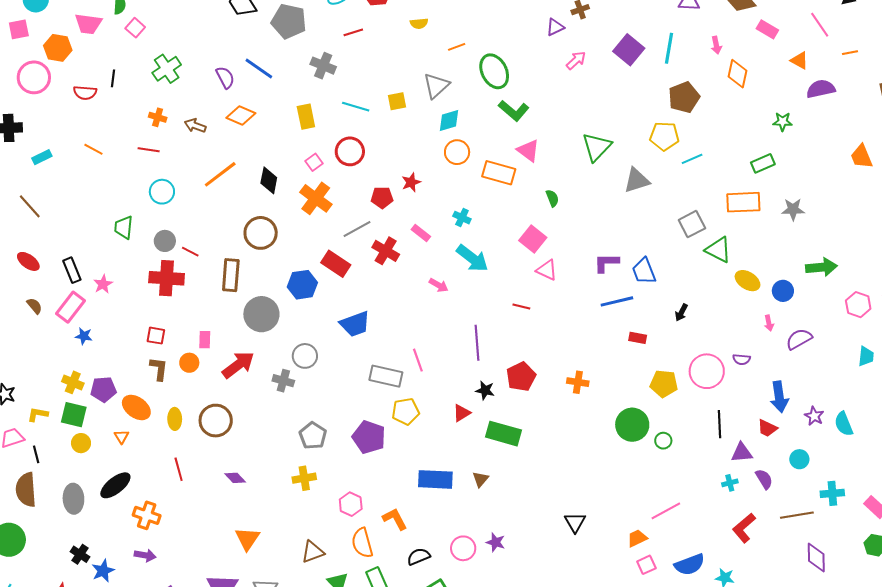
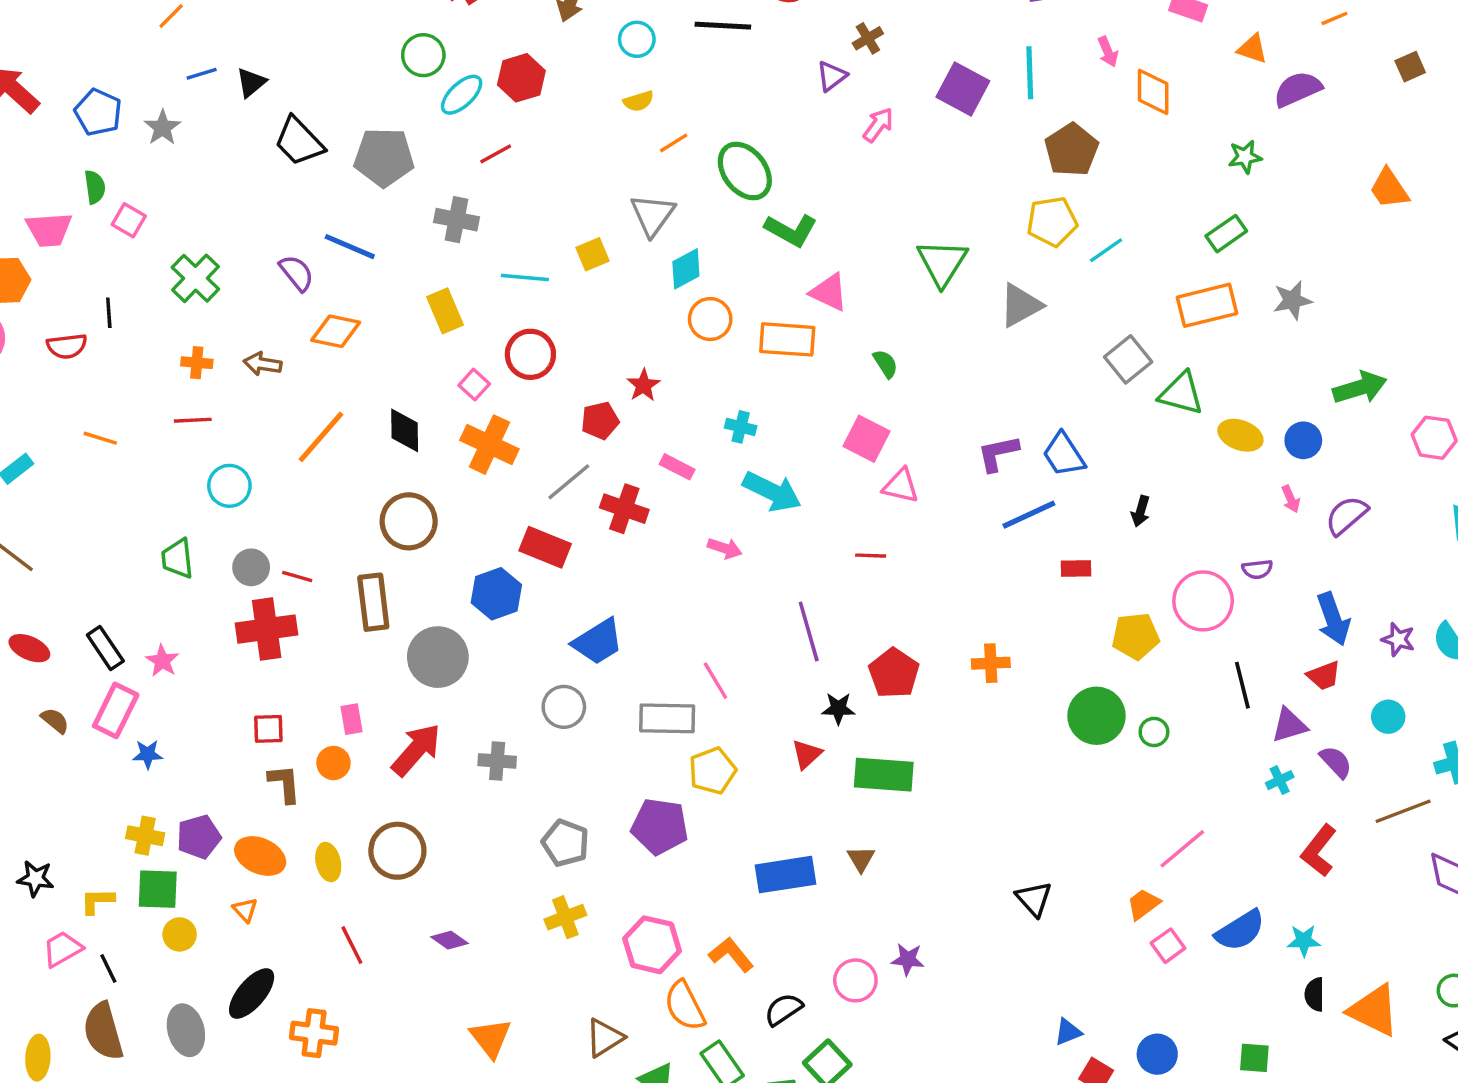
yellow semicircle: (419, 23) -> (639, 101), moved
gray circle: (305, 356) -> (564, 707), moved
red trapezoid: (767, 428) -> (1324, 676), turned -35
pink hexagon: (351, 504) -> (652, 945), size x1.4

